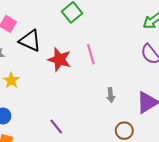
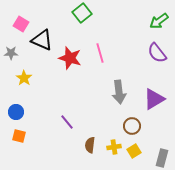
gray arrow: (111, 95) -> (119, 92), size x1.6

